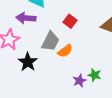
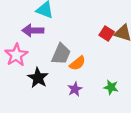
red square: (70, 21) -> (107, 33), moved
purple star: (79, 81) -> (75, 89), moved

